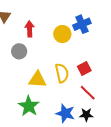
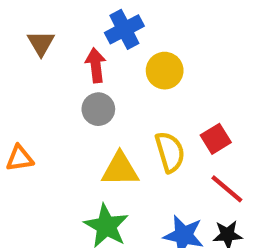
blue cross: (82, 24) -> (124, 29), moved
gray circle: (19, 51) -> (98, 109), moved

